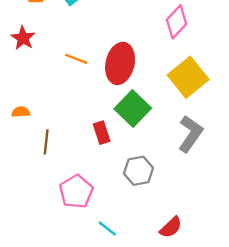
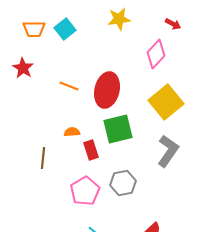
green square: (133, 108) -> (118, 129), turned 32
orange semicircle: (21, 112) -> (72, 132), moved
pink pentagon: (76, 192) -> (85, 191), moved

